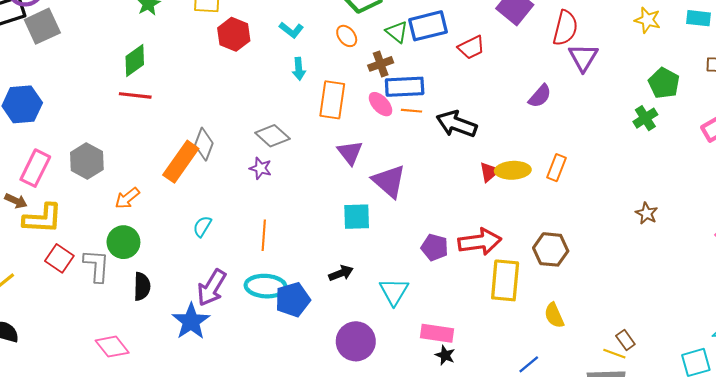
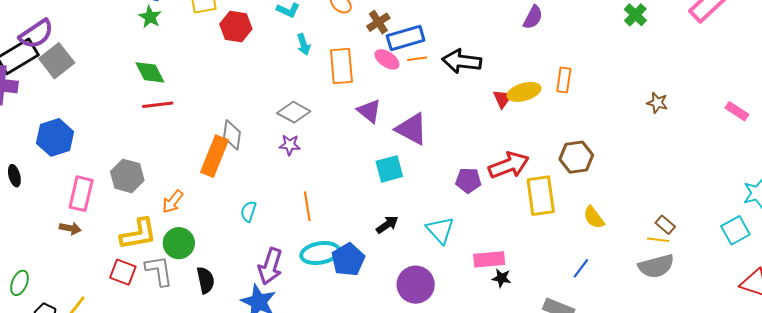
green diamond: (135, 61) -> (150, 72), turned -68
yellow L-shape: (43, 219) -> (138, 234), moved

